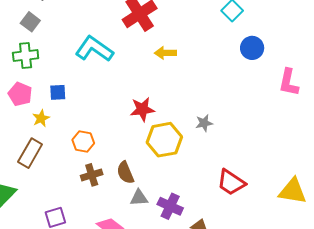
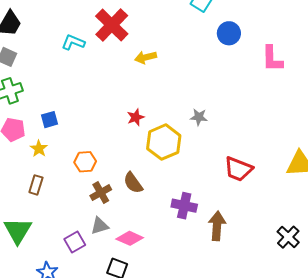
cyan L-shape: (94, 49) -> (73, 42), moved, size x0.6
red star: (142, 109) -> (136, 117), size x0.7
gray star: (204, 123) -> (199, 117), turned 30
brown rectangle: (30, 153) -> (36, 185), size x0.7
gray triangle: (139, 198) -> (100, 226), moved

